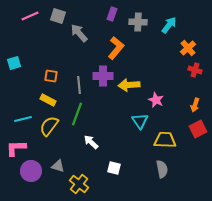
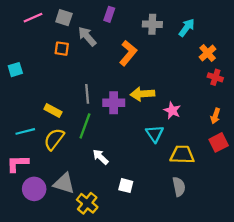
purple rectangle: (112, 14) -> (109, 14), moved
orange square: (51, 76) -> (62, 49), moved
purple cross: (103, 76) -> (114, 103), moved
gray triangle: (58, 166) -> (64, 183), size x1.5

